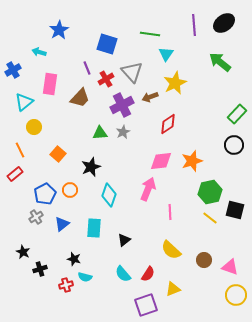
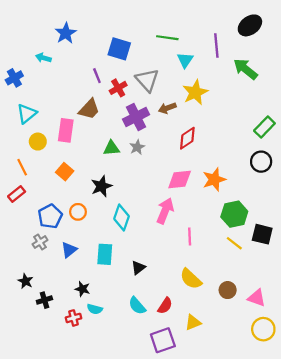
purple line: (194, 25) -> (216, 46), moved
pink rectangle: (50, 84) -> (66, 130), moved

